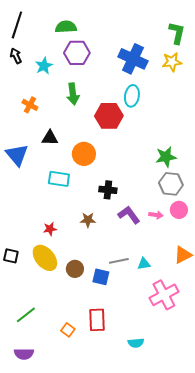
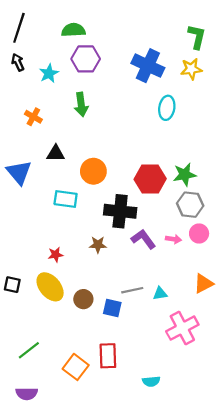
cyan ellipse: (132, 96) -> (167, 108), moved
red hexagon: (109, 116) -> (150, 179), moved
black cross: (108, 190) -> (120, 211), size x1.6
orange square: (68, 330) -> (76, 367), size x1.6

